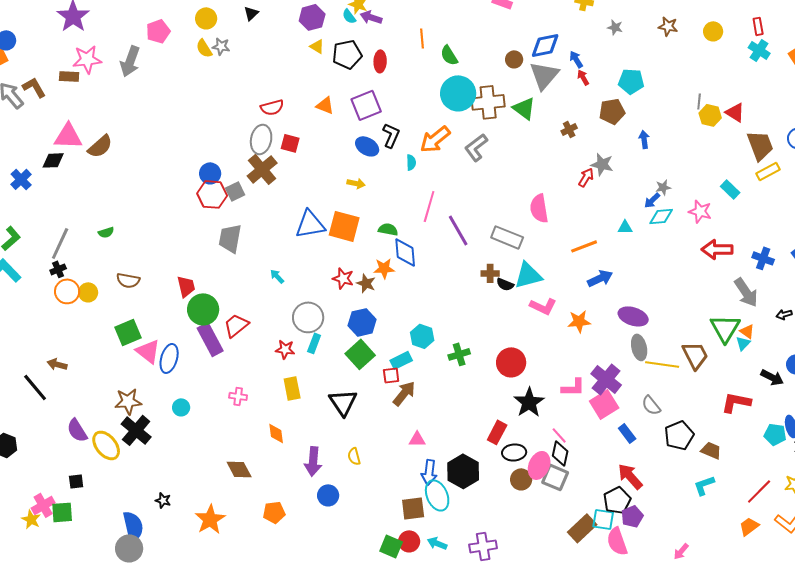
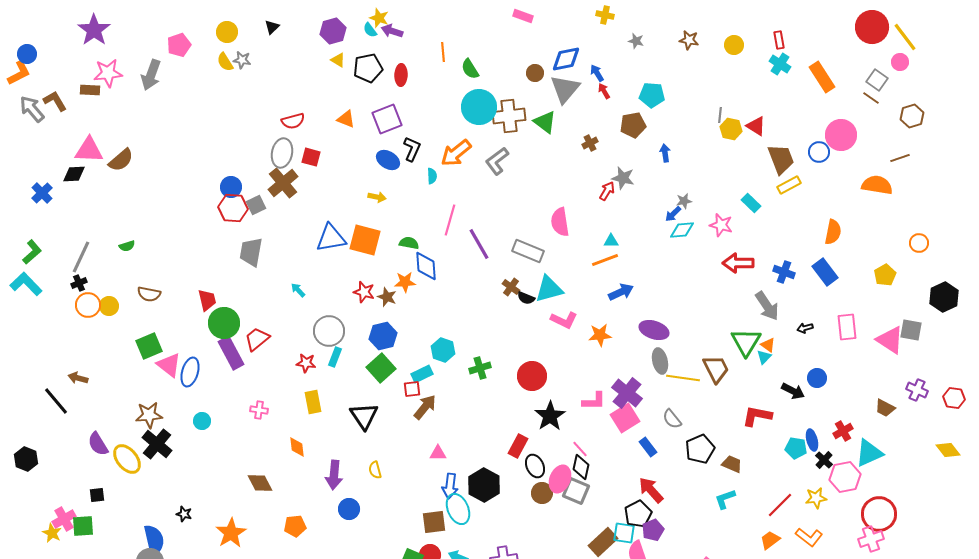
cyan triangle: (625, 227) -> (611, 241), moved
brown cross: (490, 273) -> (511, 287), turned 36
black ellipse: (514, 452) -> (535, 466), turned 70

